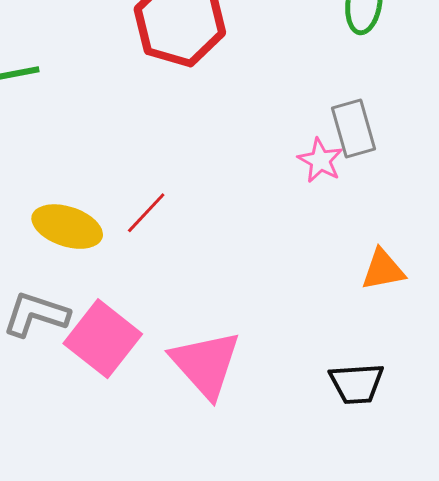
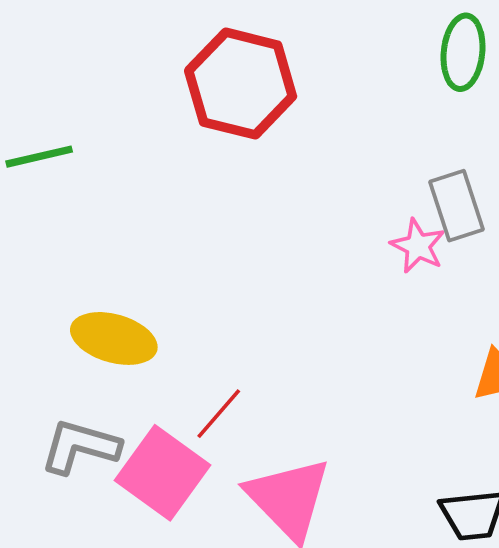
red line: (146, 213) -> (219, 414), moved

